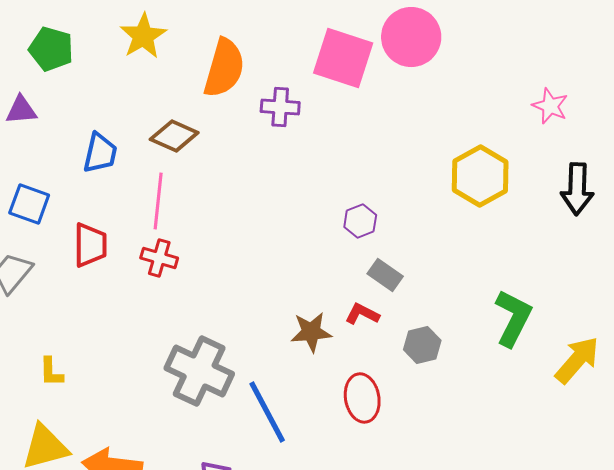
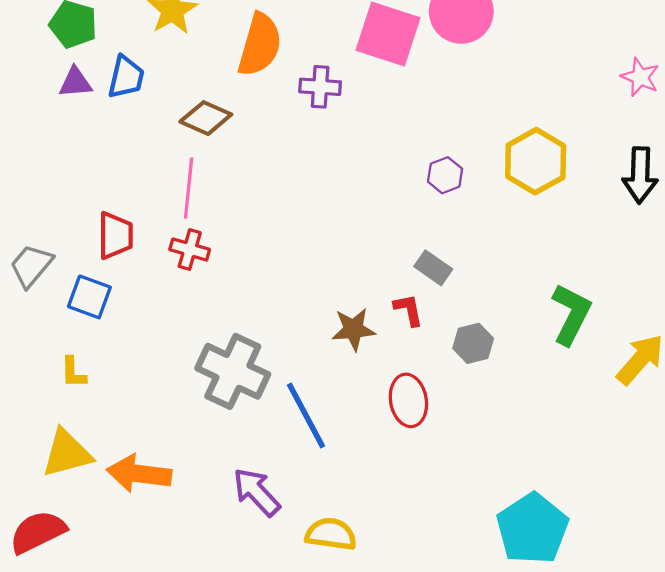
pink star: (550, 106) -> (640, 77), moved
purple triangle: (21, 110) -> (75, 82), moved
blue trapezoid: (100, 153) -> (126, 77), moved
blue square: (29, 204) -> (89, 297), moved
purple hexagon: (360, 221) -> (445, 175), moved
red L-shape: (362, 314) -> (408, 310), turned 52

